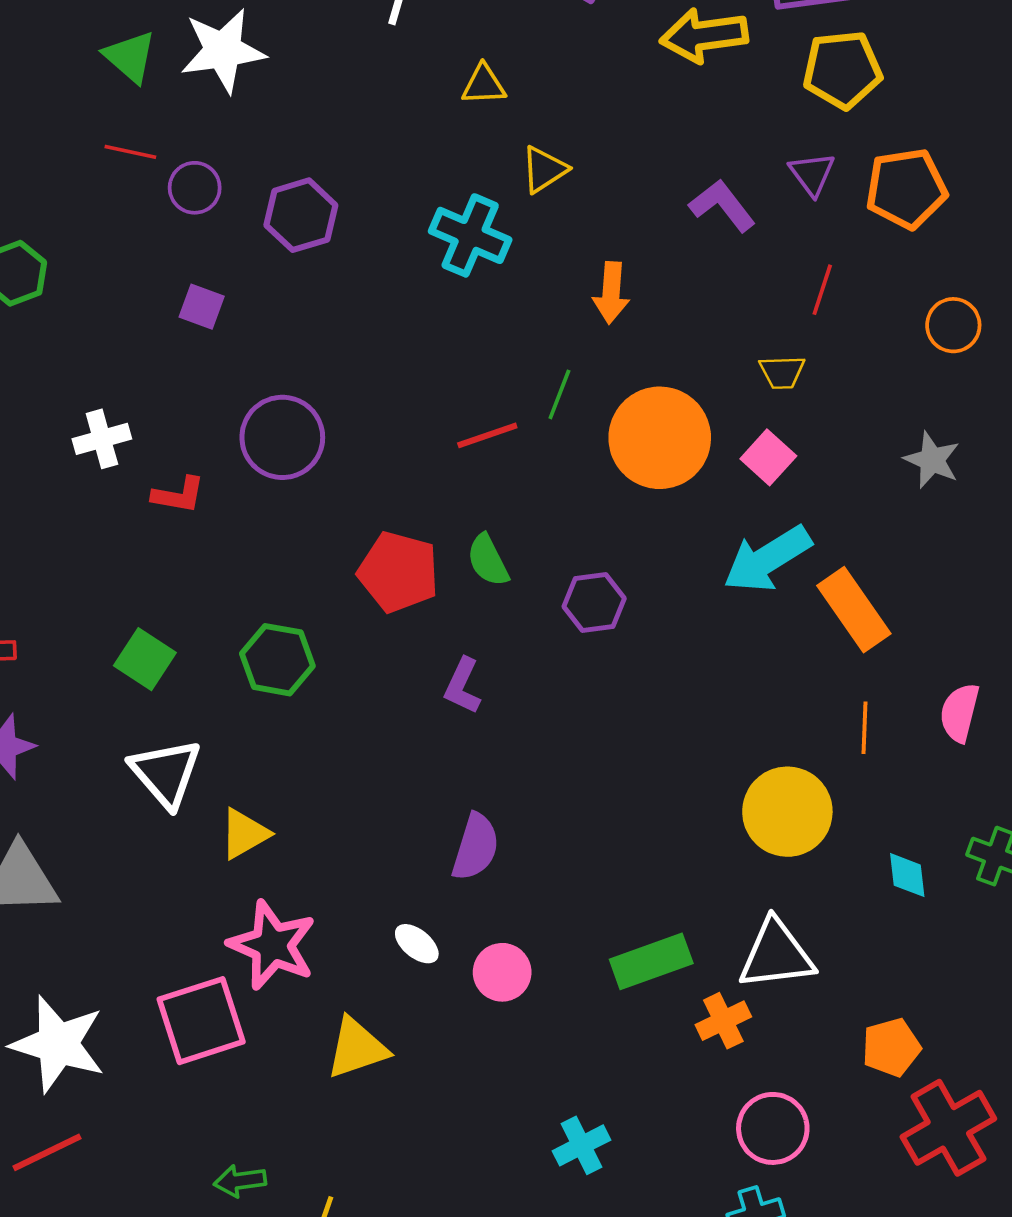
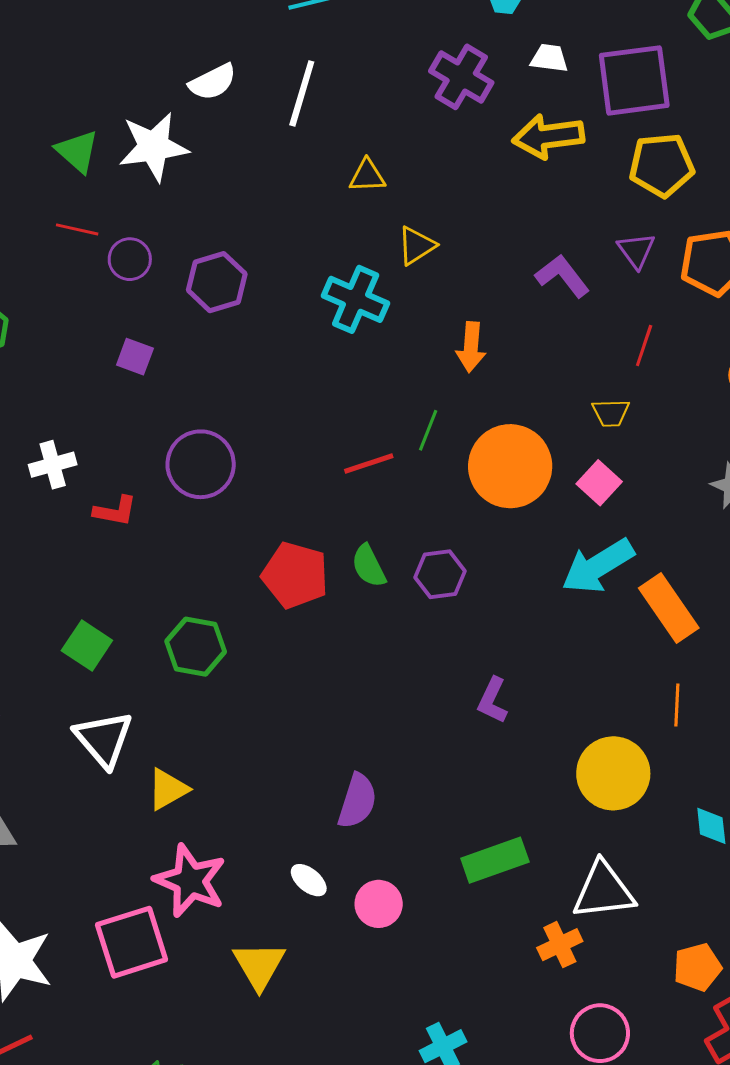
purple hexagon: (594, 603) -> (440, 574), moved
purple L-shape: (463, 686) -> (493, 700), moved
green rectangle: (651, 961) -> (495, 860), moved
yellow triangle: (357, 1048) -> (259, 965), turned -42

